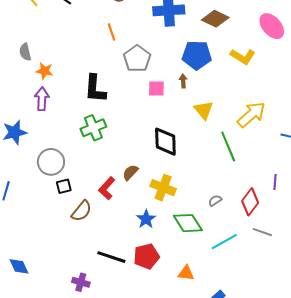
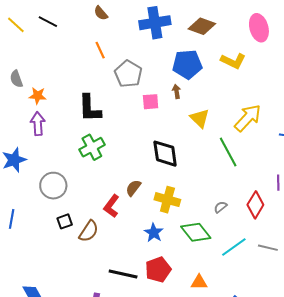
pink ellipse: (272, 26) -> (259, 28), turned 32
black square: (64, 186) -> (65, 221), moved
gray line: (262, 232) -> (268, 248), moved

